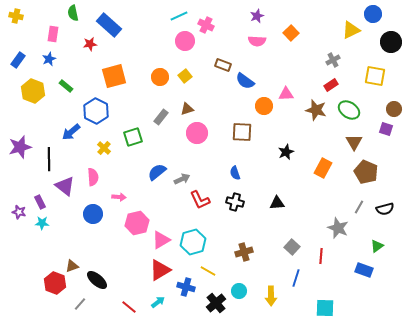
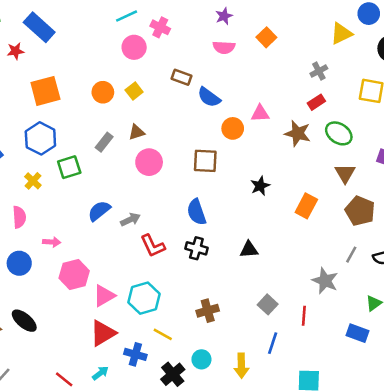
blue hexagon: (96, 111) -> (40, 138), moved
blue semicircle: (235, 173) -> (196, 212), size x1.5
black ellipse: (97, 280) -> (24, 321), moved

